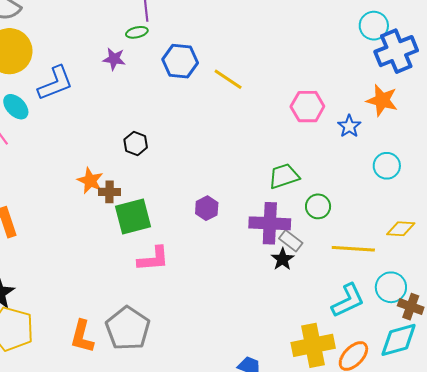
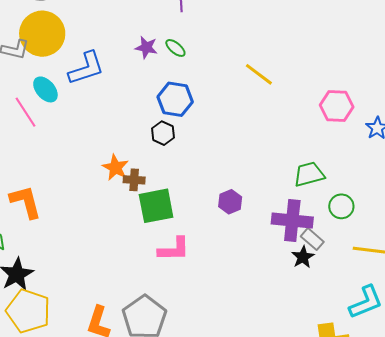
green ellipse: (137, 32) -> (175, 48), moved, turned 50
blue hexagon: (180, 61) -> (175, 99), moved

